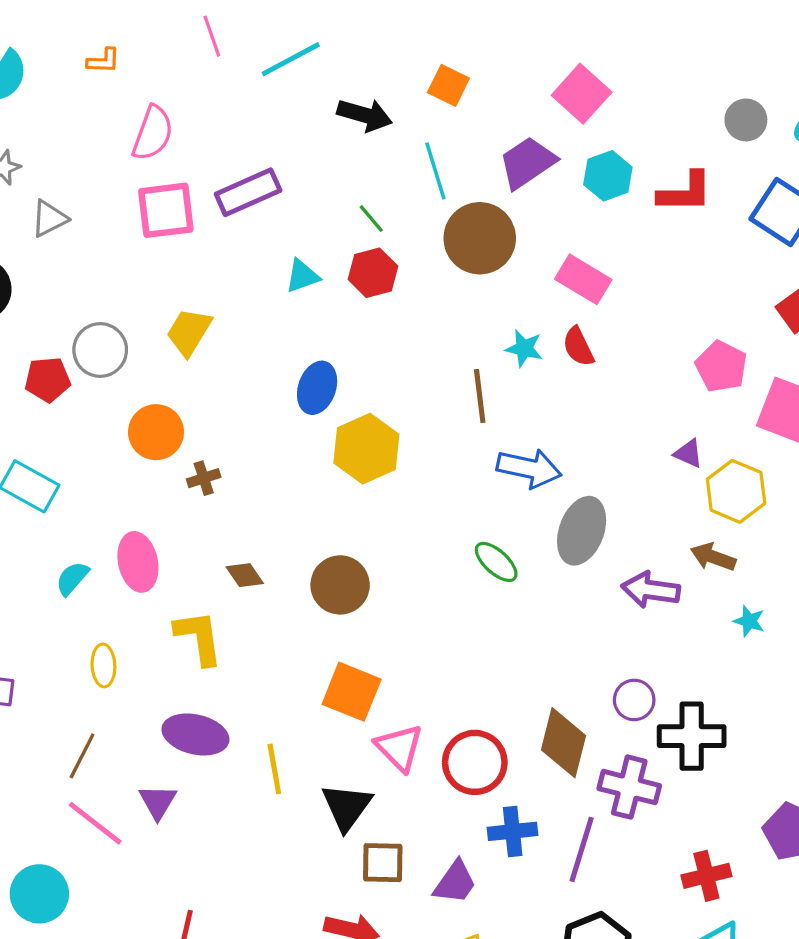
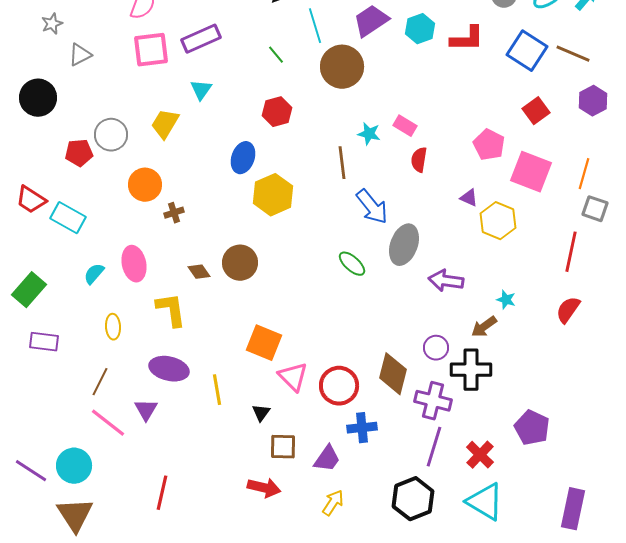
red hexagon: (373, 273) -> (277, 112), moved
cyan triangle: (302, 276) -> (201, 90), moved, turned -35
pink rectangle: (583, 279) -> (405, 126), moved, size x0.7
red semicircle: (578, 347) -> (419, 160), moved, turned 35
blue arrow: (529, 468) -> (372, 207), turned 39
brown arrow: (713, 557) -> (484, 327), moved, turned -56
brown circle: (340, 585) -> (240, 263), moved
black triangle: (347, 807) -> (261, 413), size x0.6
purple line: (582, 849) -> (434, 447), moved
red cross: (706, 876) -> (480, 455), turned -32

